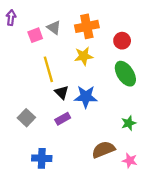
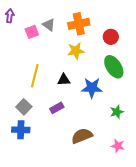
yellow line: (48, 69) -> (35, 76), moved, turned 30
black triangle: (62, 92) -> (64, 80), moved, turned -48
blue star: (86, 97) -> (92, 88), moved
brown semicircle: (103, 150) -> (82, 136), moved
blue cross: (42, 158) -> (21, 130), moved

